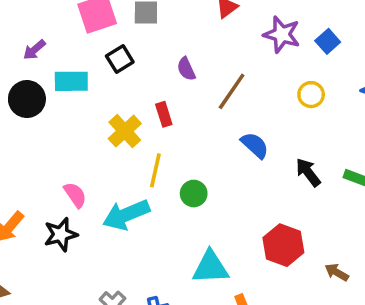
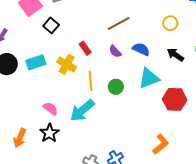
purple semicircle: (186, 69) -> (115, 51), moved
cyan rectangle: (71, 81) -> (36, 62), moved
brown line: (232, 91) -> (119, 23), turned 45
yellow circle: (311, 95) -> (170, 23), moved
cyan triangle: (210, 267) -> (149, 78), moved

